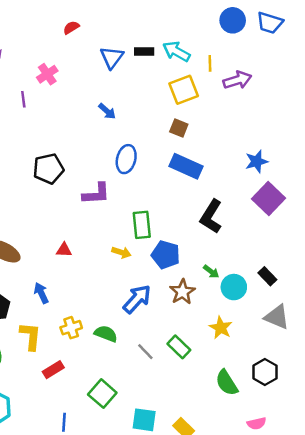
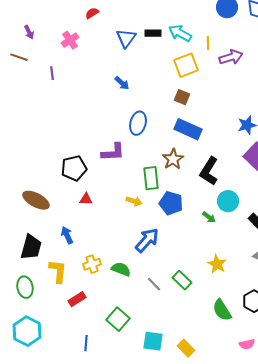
pink cross: (47, 74) -> (70, 40), moved
black pentagon: (48, 169) -> (74, 168), moved
cyan circle: (234, 287) -> (228, 201), moved
brown star: (182, 292) -> (173, 159), moved

